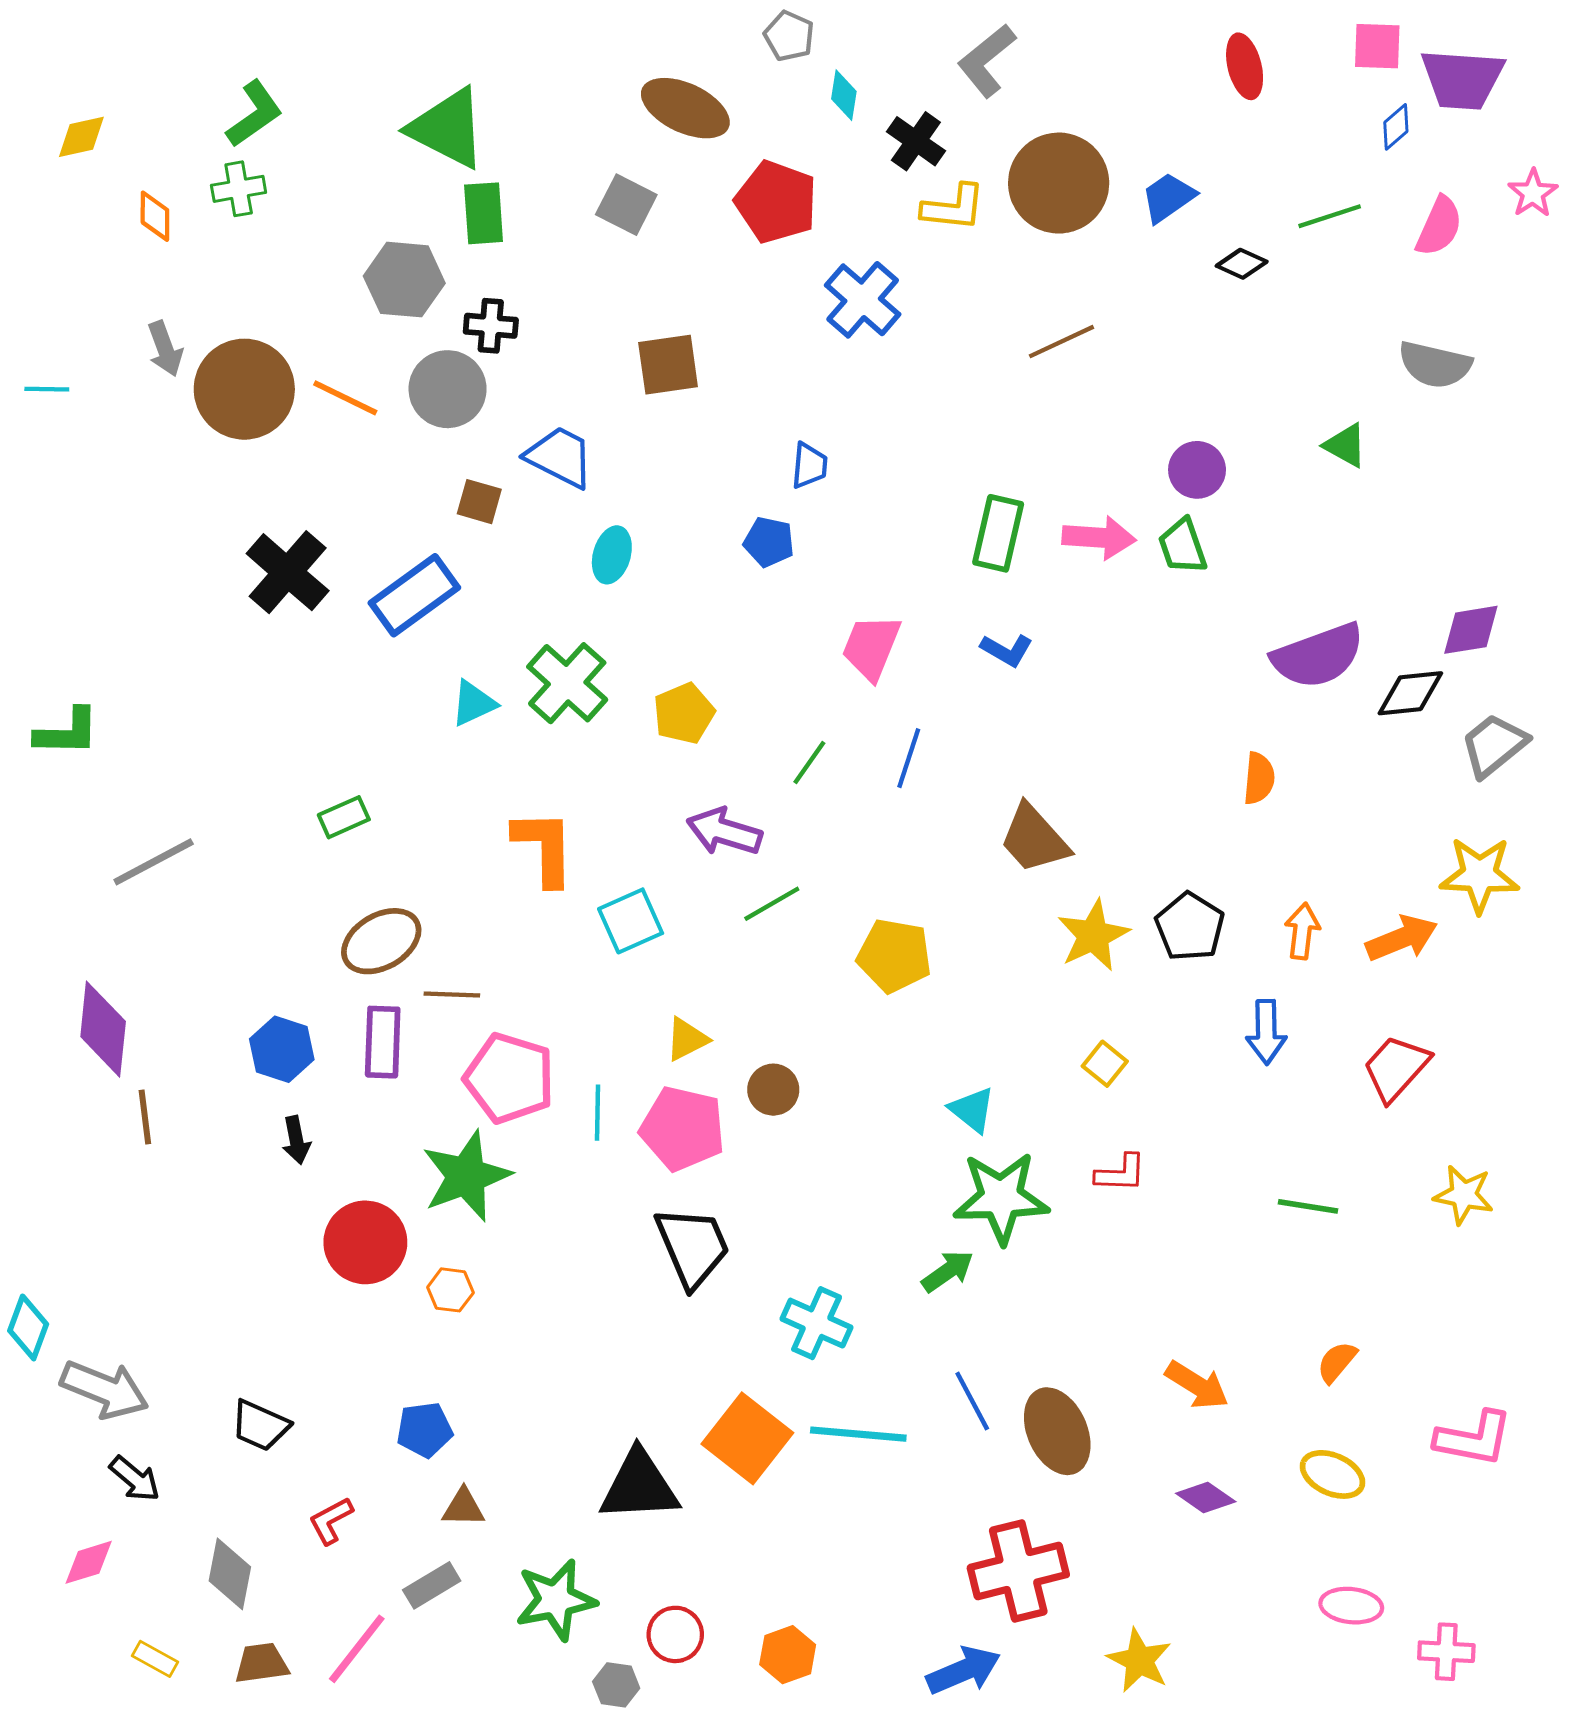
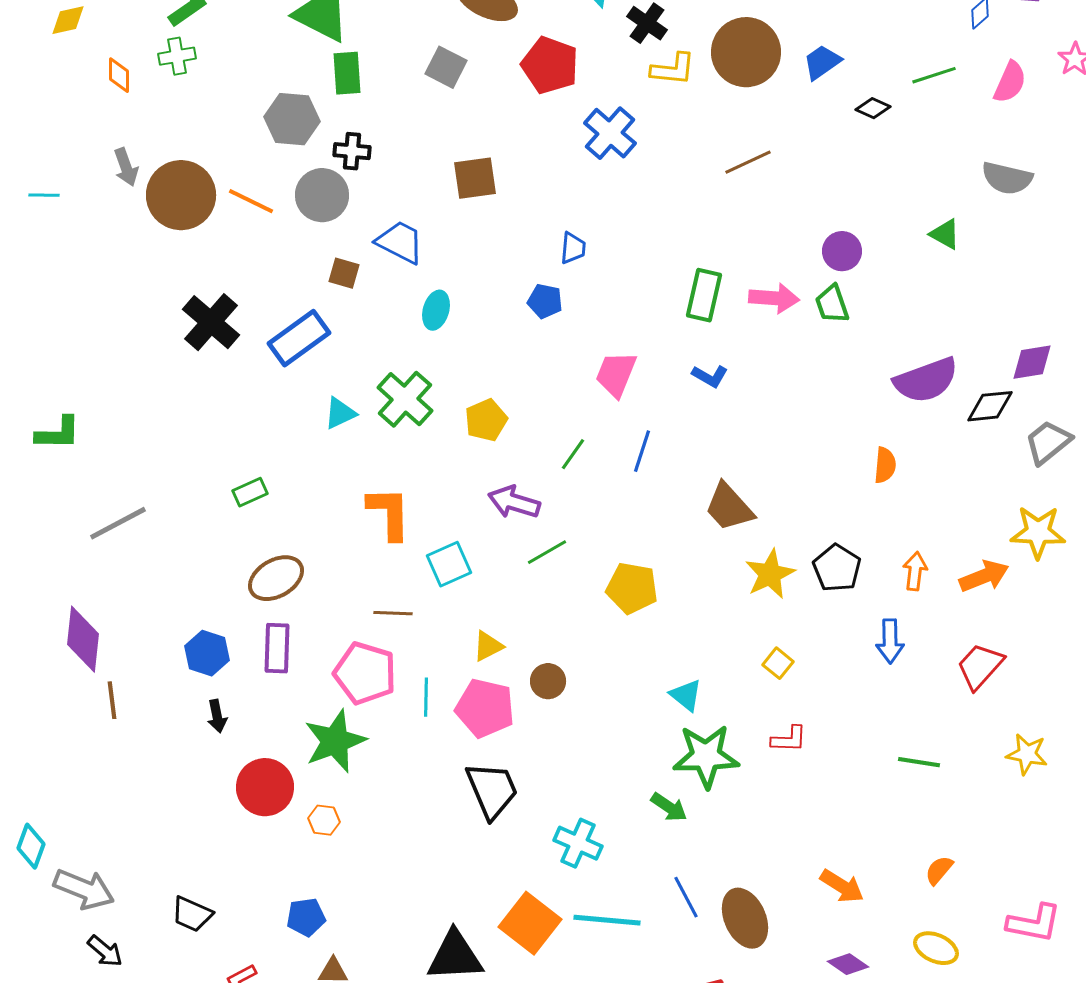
brown line: (452, 994) -> (393, 613), moved
green arrow: (948, 1271) -> (669, 807), turned 69

